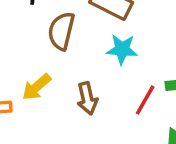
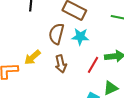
brown semicircle: (61, 31) -> (56, 34), moved

